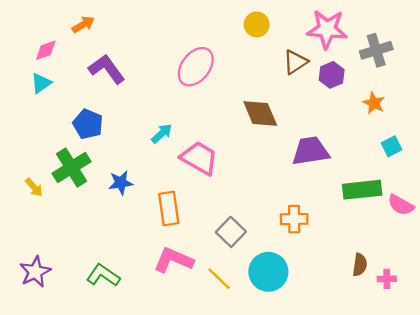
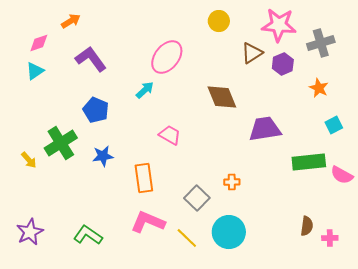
blue pentagon: (88, 124) -> (96, 110), moved
cyan arrow: (162, 133) -> (145, 90), moved
pink trapezoid: (199, 158) -> (170, 135), size x0.7
orange cross: (294, 219) -> (232, 182), moved, size x0.7

